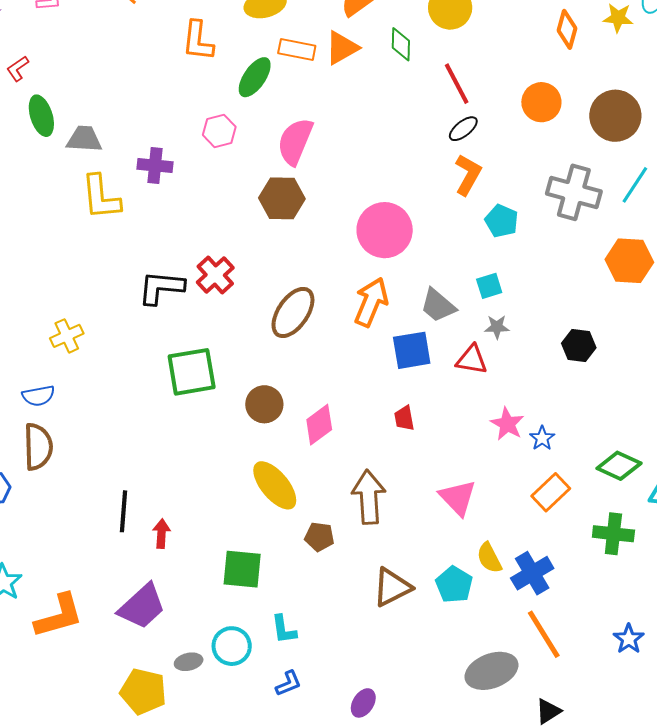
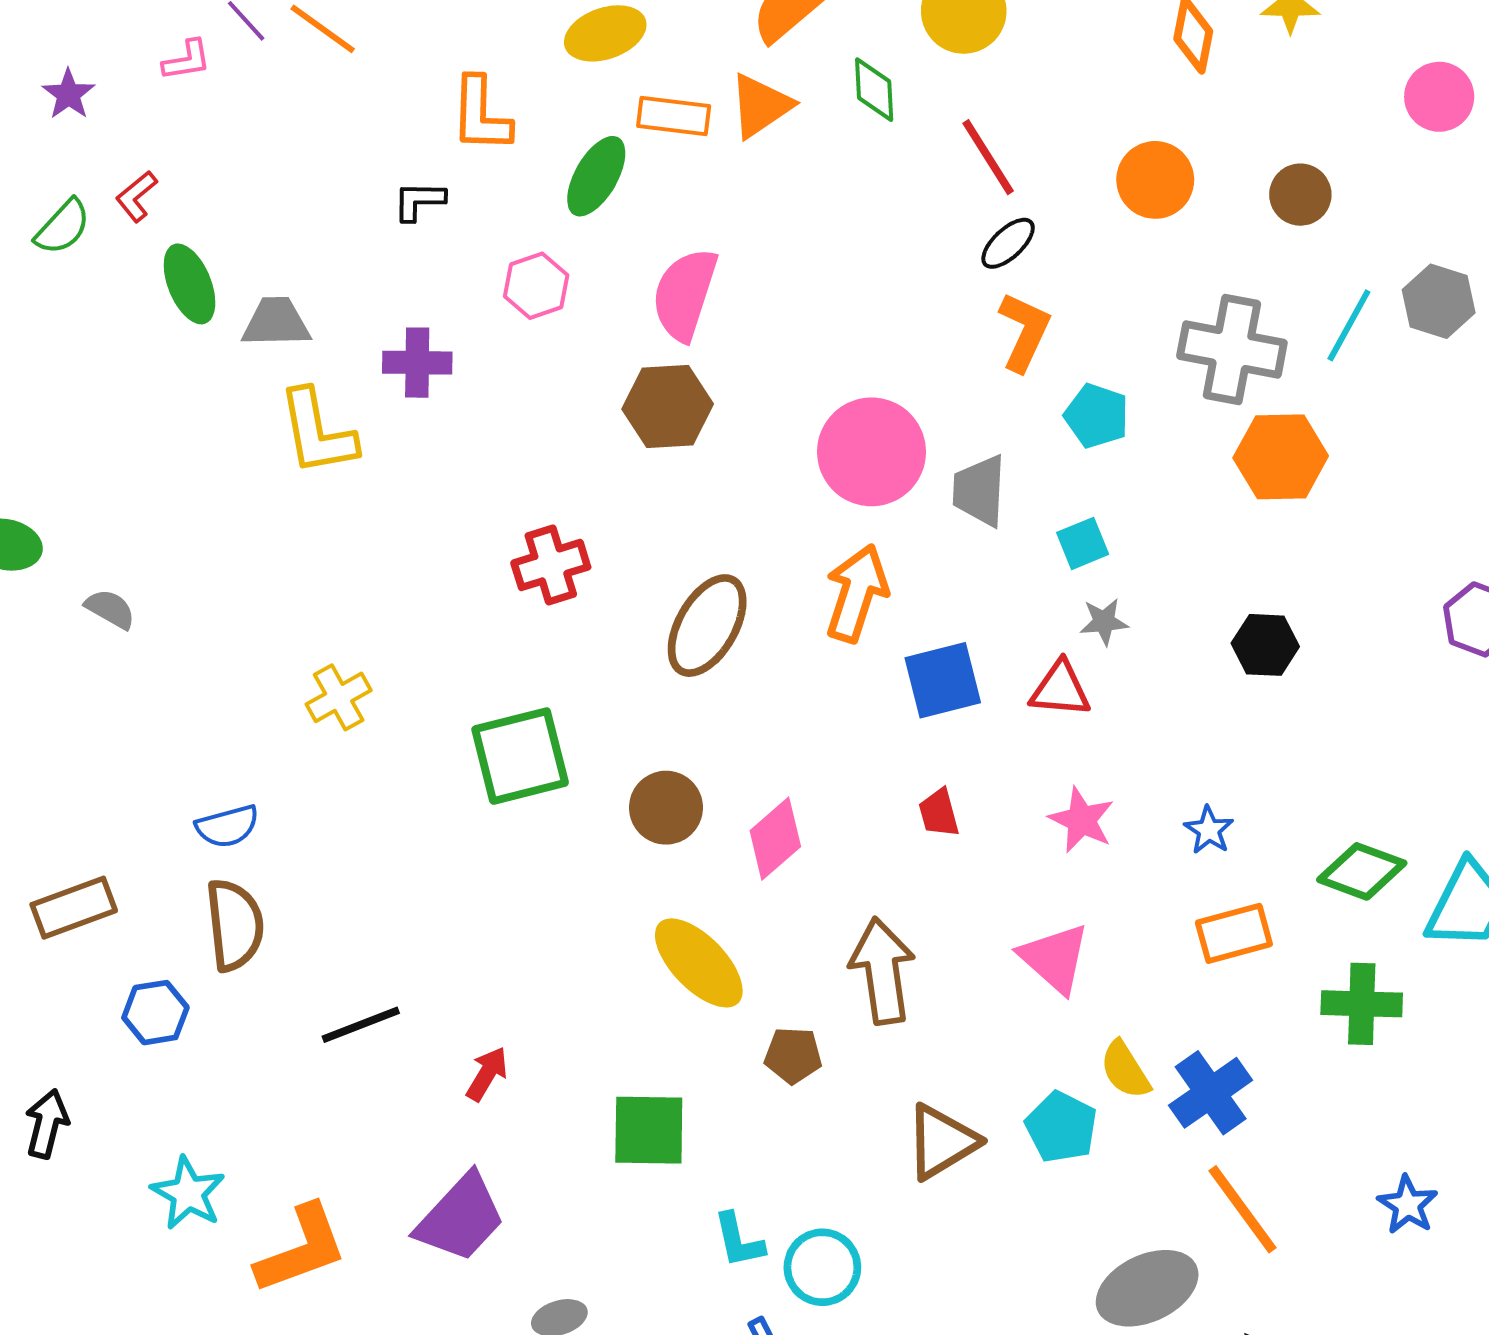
brown circle: (615, 116) -> (1300, 195), size x0.6
orange hexagon: (629, 261) -> (1281, 457), moved
red cross: (215, 275) -> (551, 565), turned 30
black L-shape: (161, 288) -> (419, 201), moved, size x0.6
gray trapezoid: (438, 305) -> (979, 491), moved, turned 57
yellow cross: (67, 336) -> (339, 697), moved
pink star: (507, 424) -> (1082, 820), moved
orange rectangle: (551, 492) -> (1234, 933), turned 33
black line: (124, 511) -> (361, 1025), moved, turned 69
red arrow: (161, 534) -> (487, 1074), turned 32
cyan circle: (232, 646) -> (822, 1267), moved

